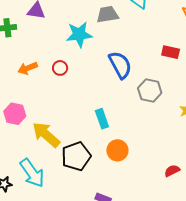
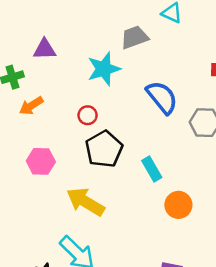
orange arrow: (28, 68) -> (31, 106), moved
pink hexagon: (15, 114) -> (41, 161), moved
black pentagon: (76, 156) -> (104, 149), moved

